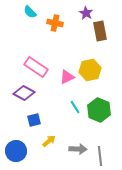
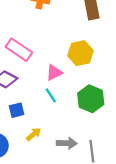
pink triangle: (67, 77) -> (54, 73), moved
cyan line: (75, 107) -> (51, 95), moved

